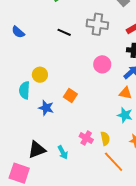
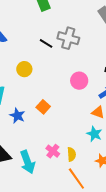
gray cross: (97, 24) -> (68, 38), moved
yellow circle: (40, 75) -> (24, 69), moved
cyan arrow: (63, 152) -> (28, 162), size x1.6

